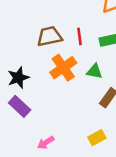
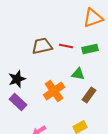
red line: (79, 36) -> (66, 46), turned -72
orange cross: (63, 68) -> (54, 91), moved

